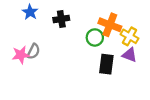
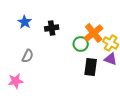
orange cross: (110, 25) -> (94, 33), turned 30
pink star: (21, 55) -> (16, 81), moved

